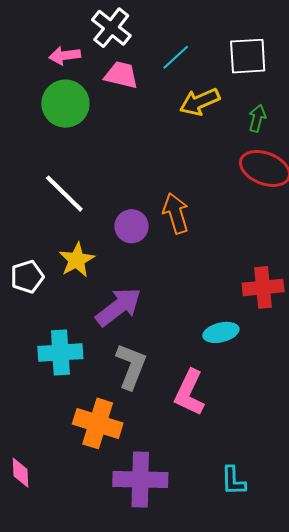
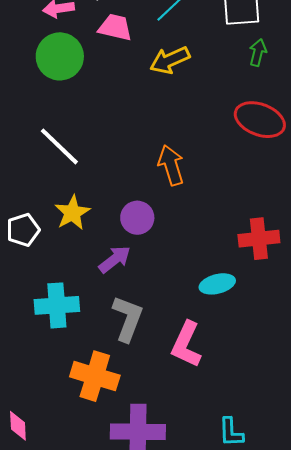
yellow arrow: (200, 102) -> (170, 60), moved
green arrow: (257, 118) -> (258, 53), moved
purple circle: (132, 226) -> (137, 218), moved
purple arrow: (119, 307) -> (115, 259), size x0.7

